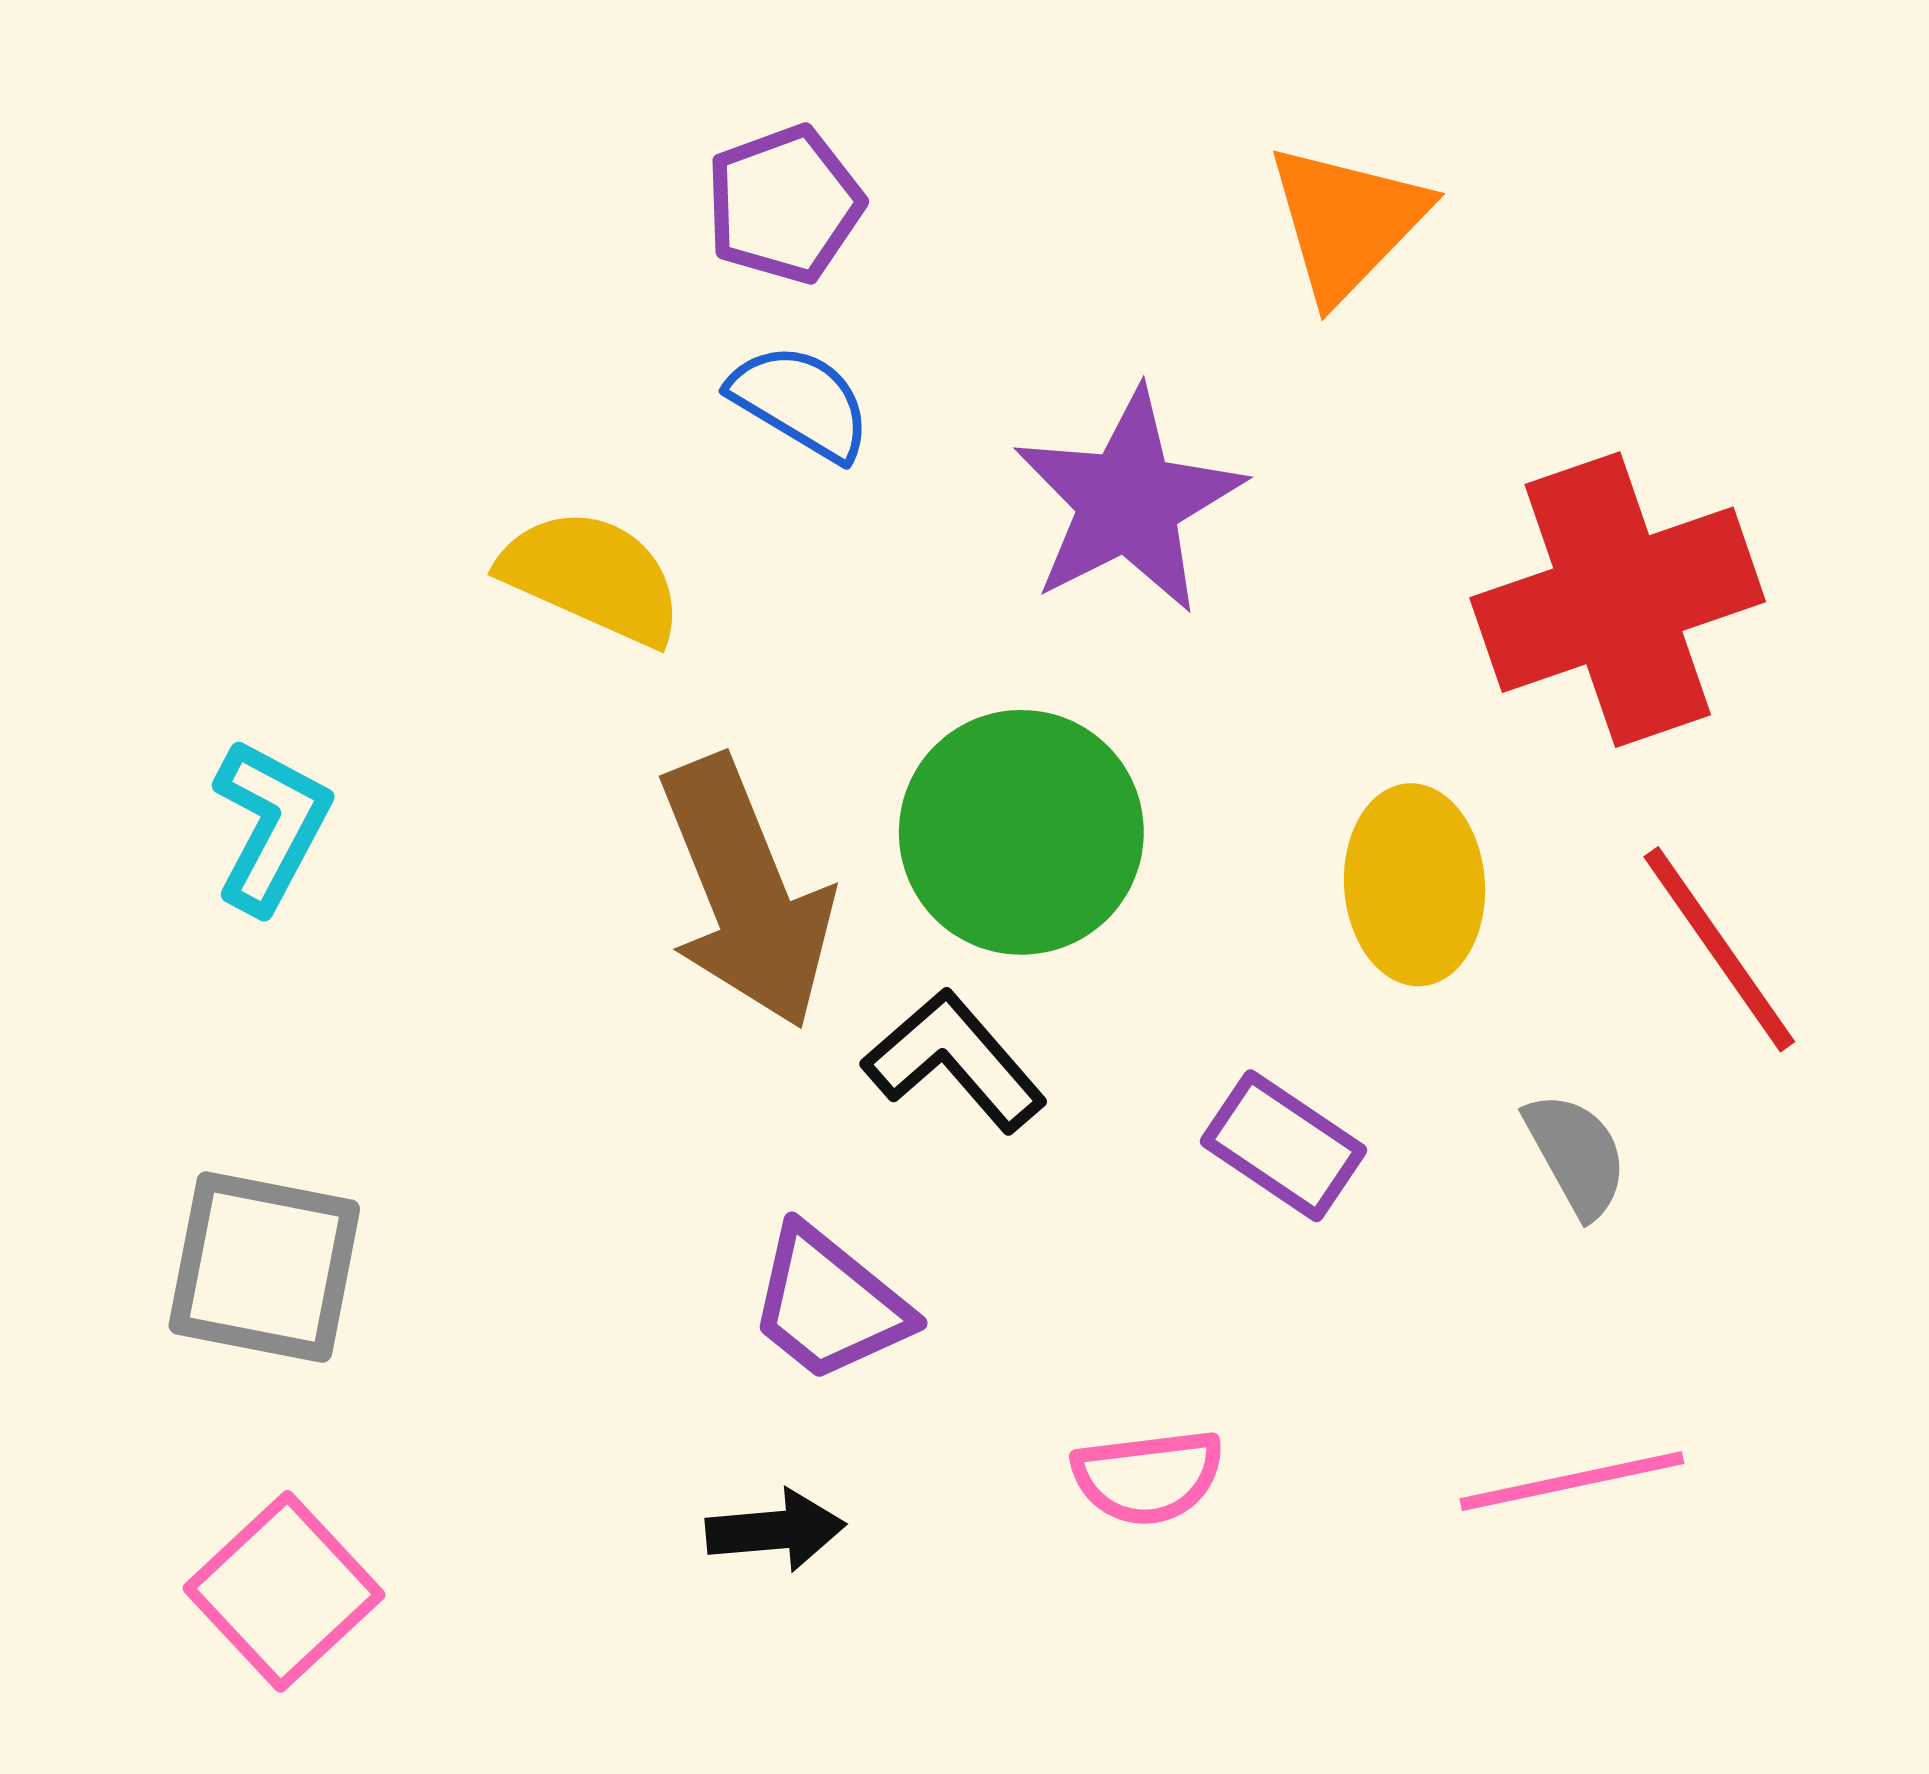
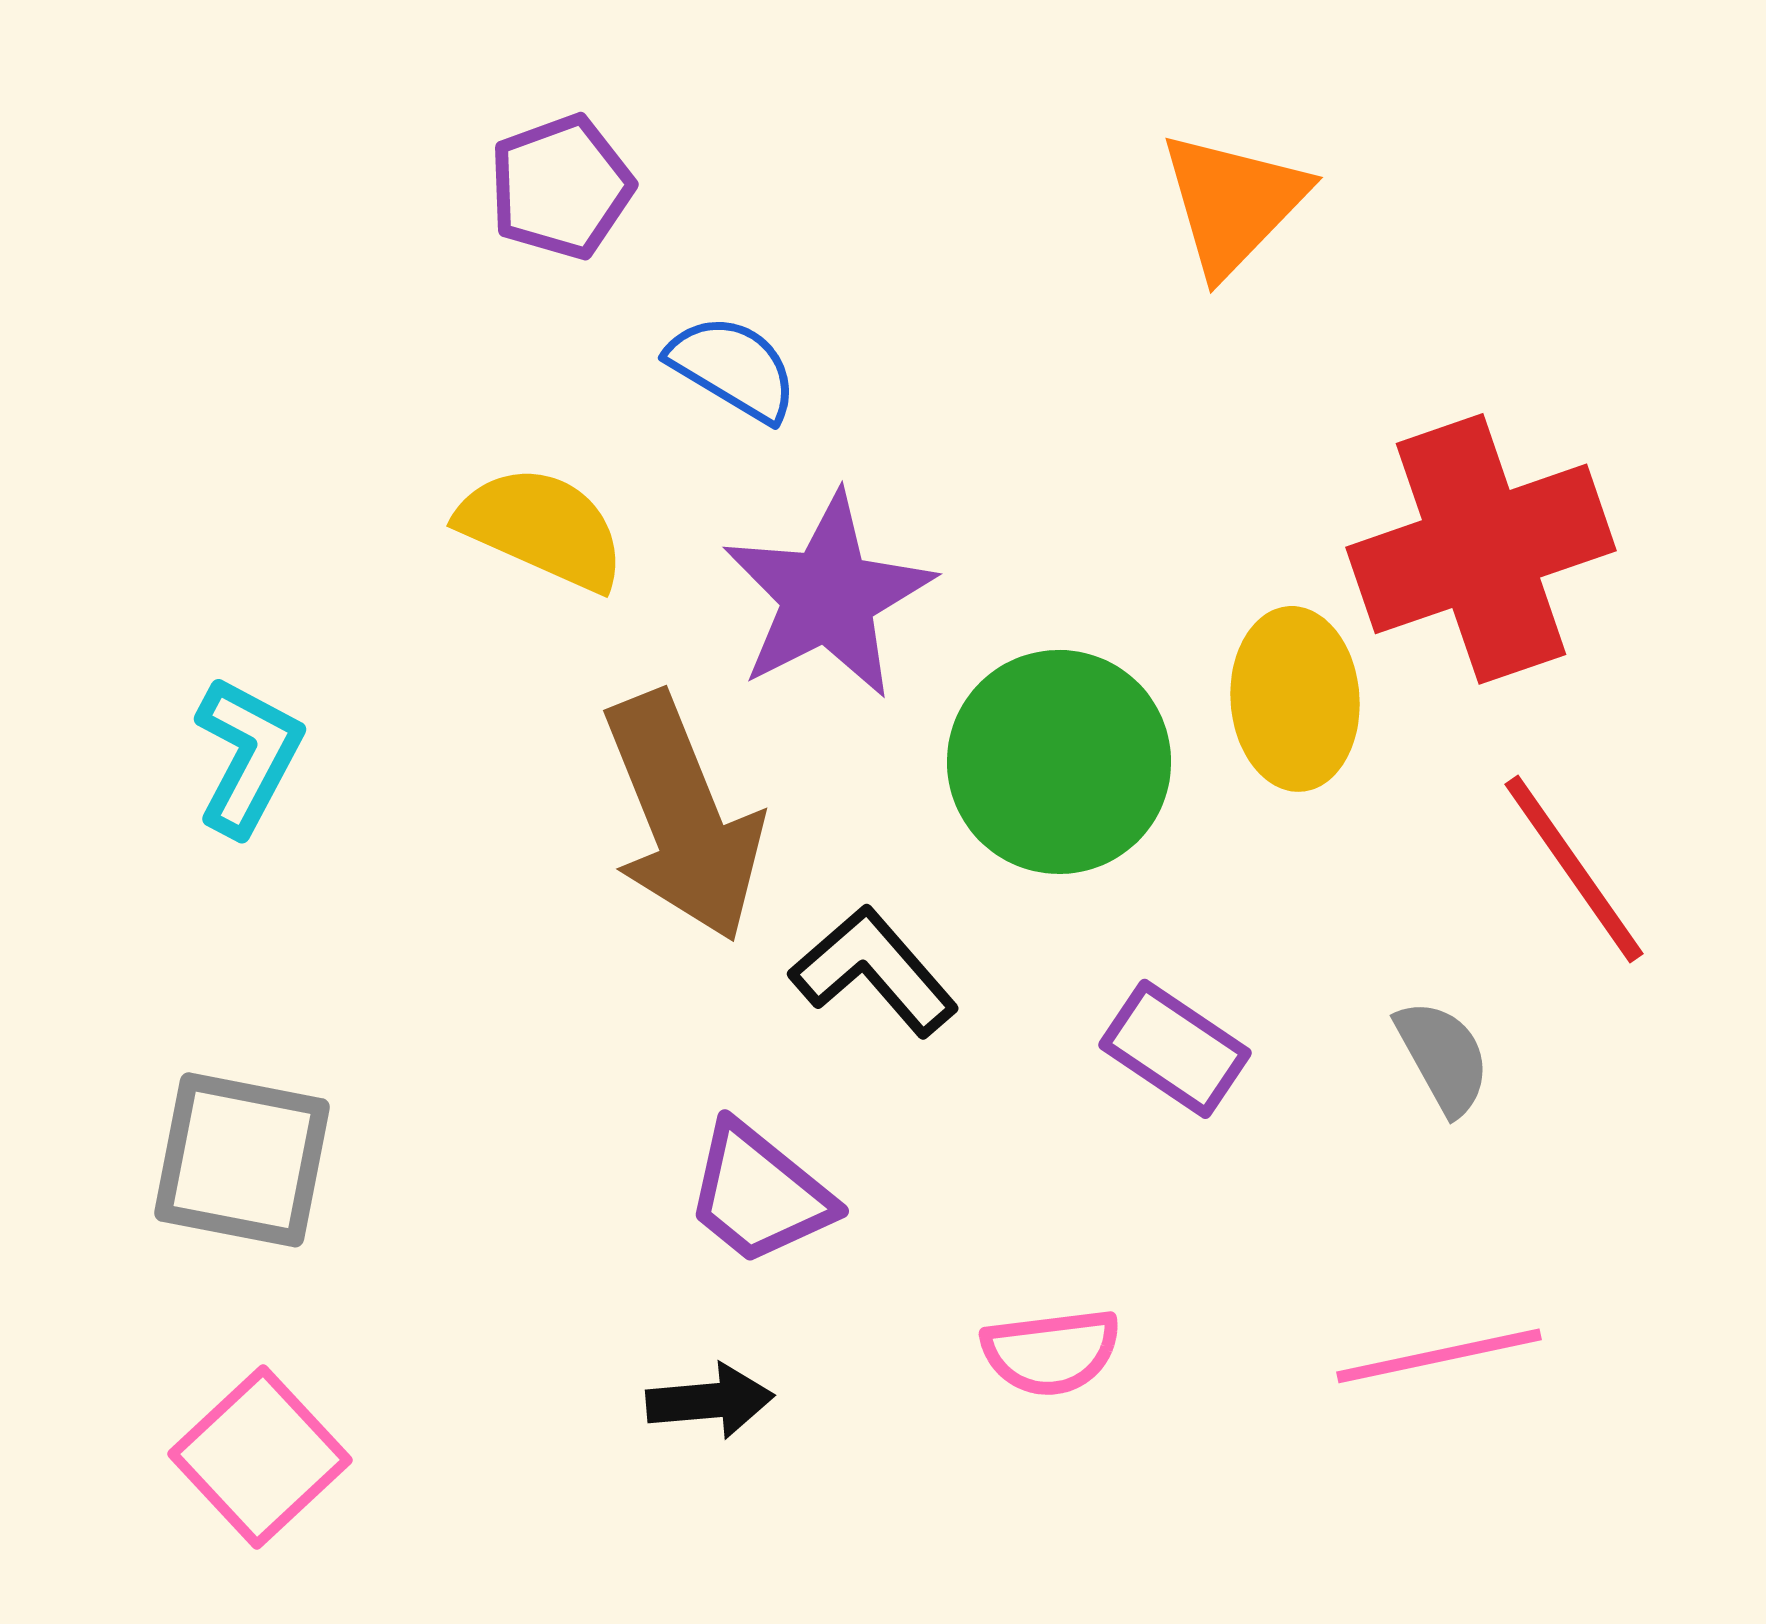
purple pentagon: (784, 204) -> (561, 187), moved
purple star: (1128, 501) -> (828, 596), moved
green circle: (1021, 832) -> (1059, 762), moved
yellow ellipse: (1415, 885) -> (1295, 699), moved

